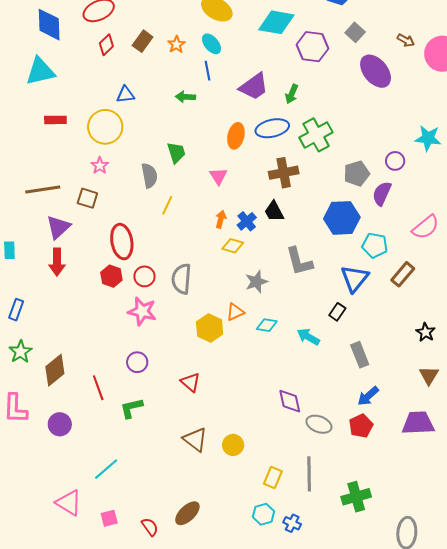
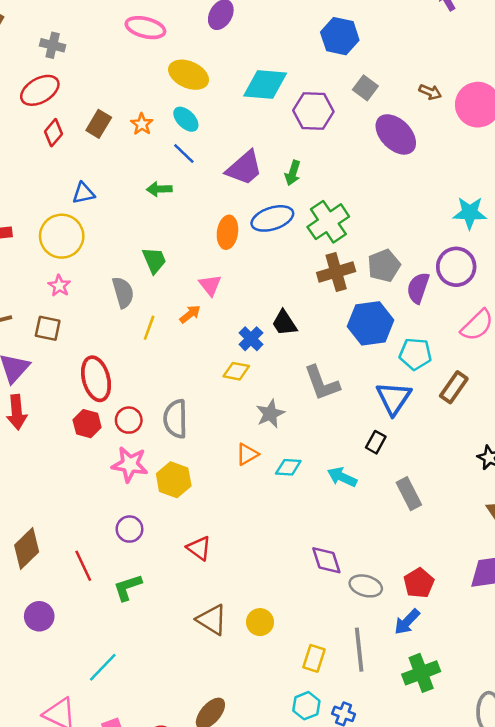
blue line: (207, 71) -> (184, 154), turned -30
purple circle: (395, 161) -> (456, 267), moved, size x1.6
brown cross: (284, 173) -> (336, 272), moved
orange arrow: (221, 219) -> (190, 314), moved, turned 42
yellow hexagon: (210, 328) -> (174, 480), moved
blue arrow: (368, 396) -> (407, 622), moved

